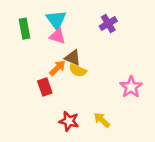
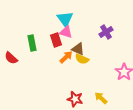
purple cross: (108, 24) -> (106, 32), moved
green rectangle: (24, 29) -> (32, 43), moved
red rectangle: (45, 87) -> (56, 40), moved

